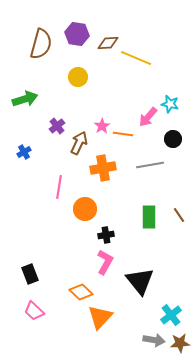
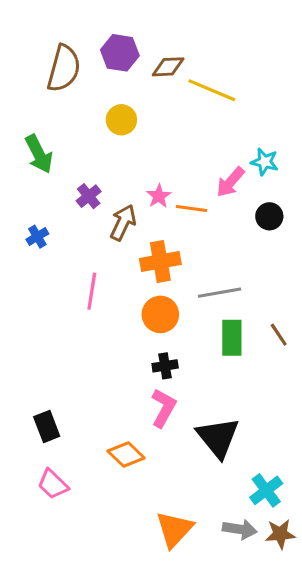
green arrow: (25, 99) -> (39, 154), turned 80
gray line: (150, 165) -> (220, 293), moved
orange circle: (85, 209) -> (160, 314), moved
orange triangle: (100, 317) -> (174, 529), moved

